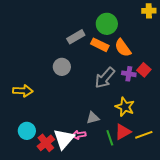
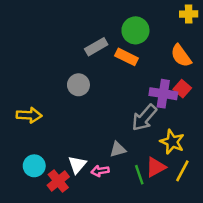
orange semicircle: (123, 48) -> (181, 56), moved
purple cross: (129, 74) -> (163, 94), size x1.5
gray arrow: (105, 78) -> (144, 118), moved
yellow star: (125, 107) -> (172, 142), moved
yellow line: (144, 135) -> (182, 171), turned -42
white triangle: (64, 139) -> (77, 165), moved, size x0.7

